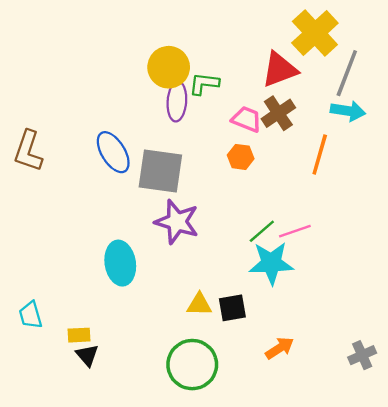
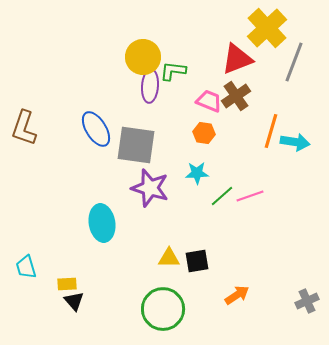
cyan arrow: (348, 111) -> (295, 142), moved
cyan star: (271, 263) -> (197, 173), moved, size x0.6

